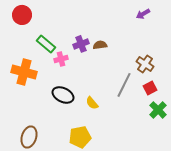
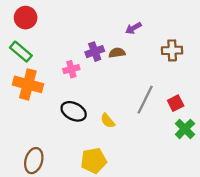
purple arrow: (143, 14) -> (133, 28), moved
green rectangle: (46, 44) -> (21, 52), moved
brown cross: (145, 64) -> (172, 50), moved, turned -36

